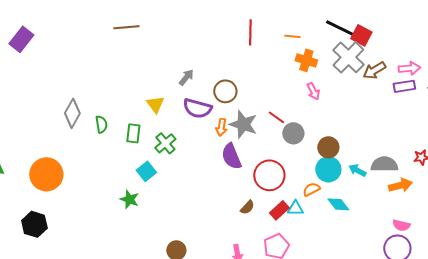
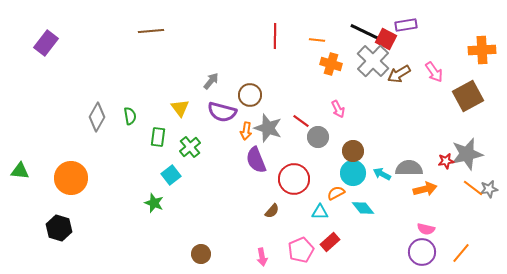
pink arrow: (409, 68) -> (434, 72), turned 60
purple rectangle: (404, 86) -> (406, 25), moved
pink arrow: (313, 91) -> (338, 109), moved
green semicircle: (101, 124) -> (130, 116), moved
red rectangle: (279, 210) -> (330, 242), moved

